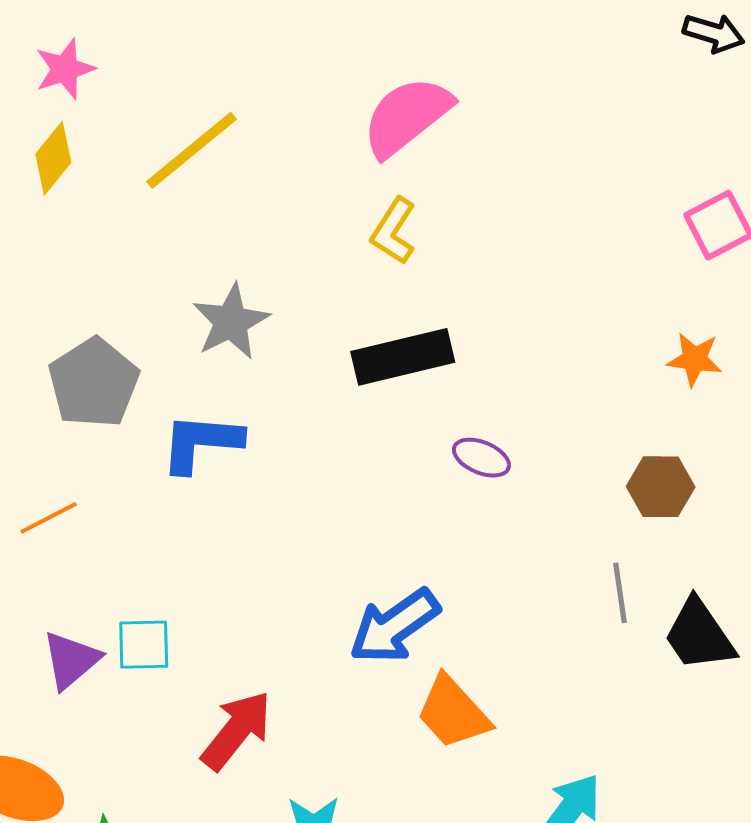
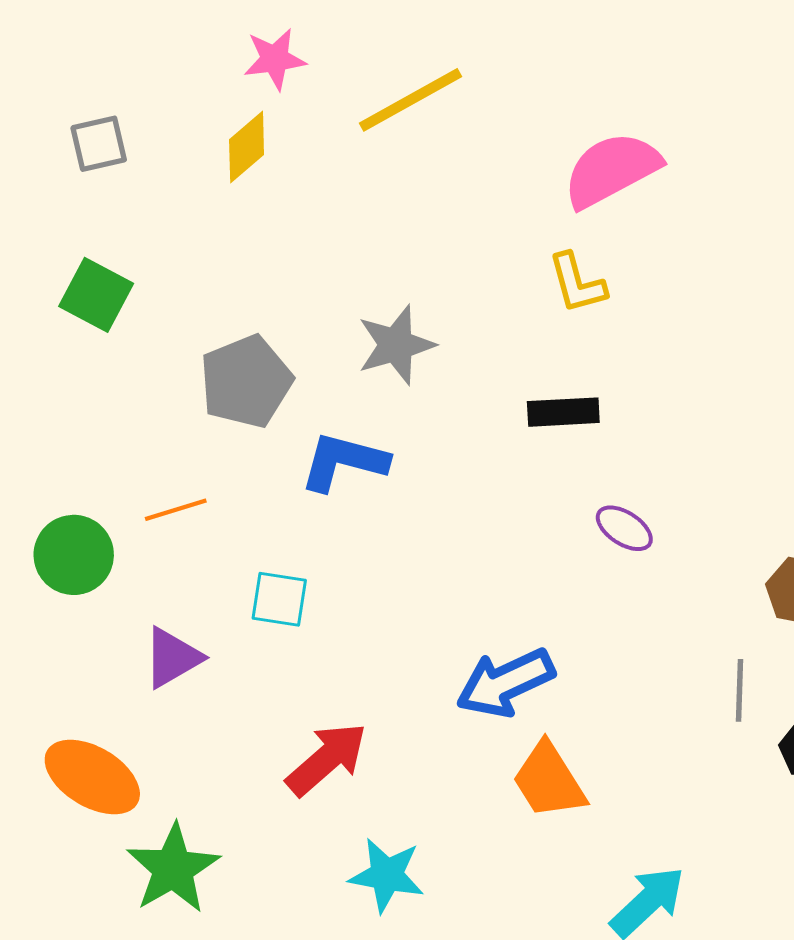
yellow line: (191, 150) -> (410, 100), moved
yellow L-shape: (394, 231) -> (577, 283), turned -58
black rectangle: (403, 357) -> (563, 412), size x0.7
cyan square: (144, 645) -> (279, 599), moved

